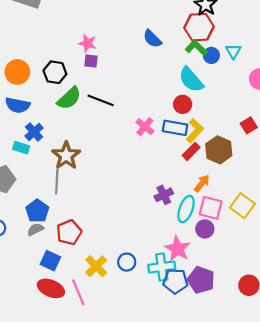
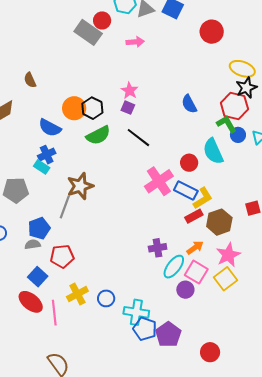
orange circle: (17, 72) -> (74, 108), moved
black line: (101, 100) -> (138, 138), moved
red circle: (183, 104) -> (189, 163), moved
pink cross: (145, 127) -> (159, 181), size x1.6
blue cross: (34, 132) -> (47, 155), moved
pink star: (177, 249) -> (228, 255), moved

